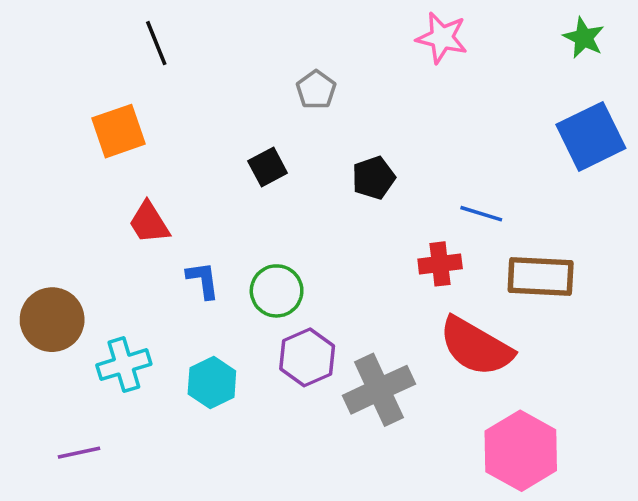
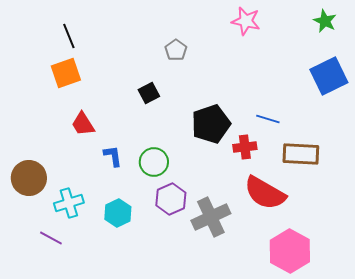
black line: (156, 43) -> (69, 36), moved
black pentagon: (374, 178) -> (211, 124), moved, size x1.6
purple line: (79, 453) -> (51, 238), moved, turned 40

